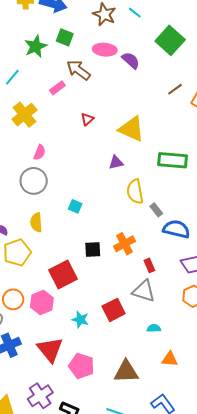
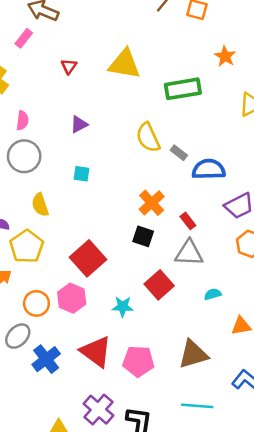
purple triangle: (116, 162) -> (79, 124), moved
black square: (93, 249) -> (143, 236), moved, turned 36

